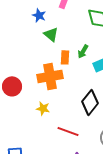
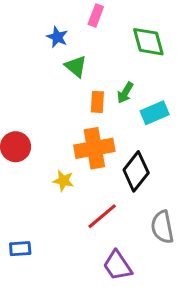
orange cross: (50, 76) -> (94, 148), moved
red line: (68, 131) -> (102, 216), turned -60

